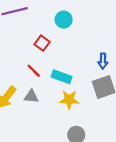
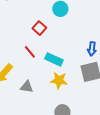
gray triangle: (31, 96) -> (27, 87), moved

